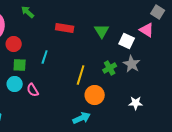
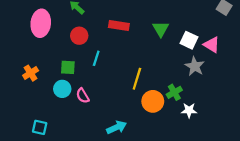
pink triangle: (147, 30) -> (212, 45), moved
red circle: (14, 44) -> (79, 36), moved
green cross: (110, 68) -> (174, 92), moved
white star: (136, 103) -> (189, 110), moved
cyan arrow: (82, 118) -> (117, 127), moved

